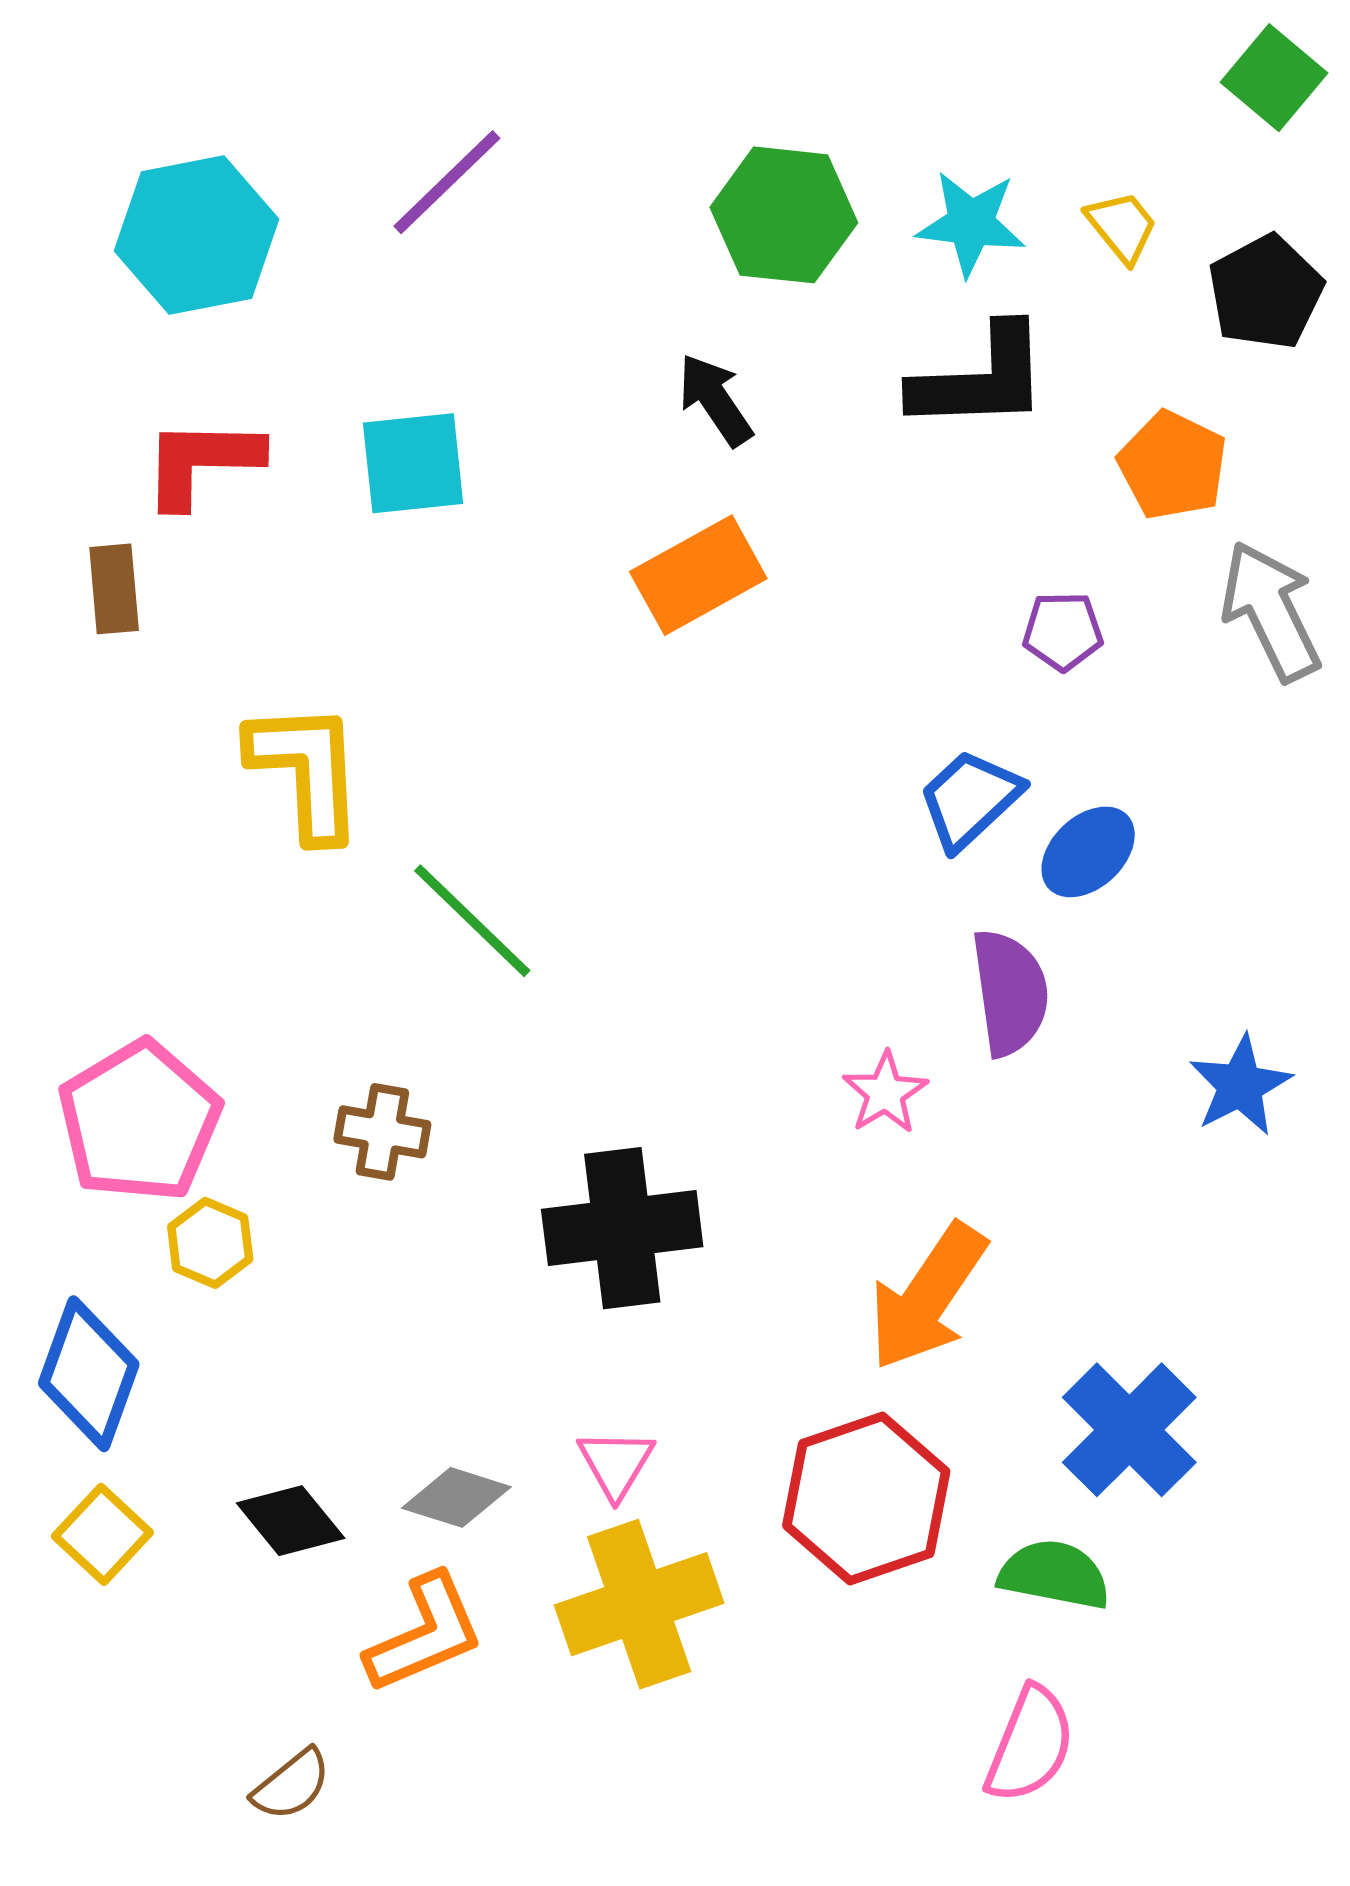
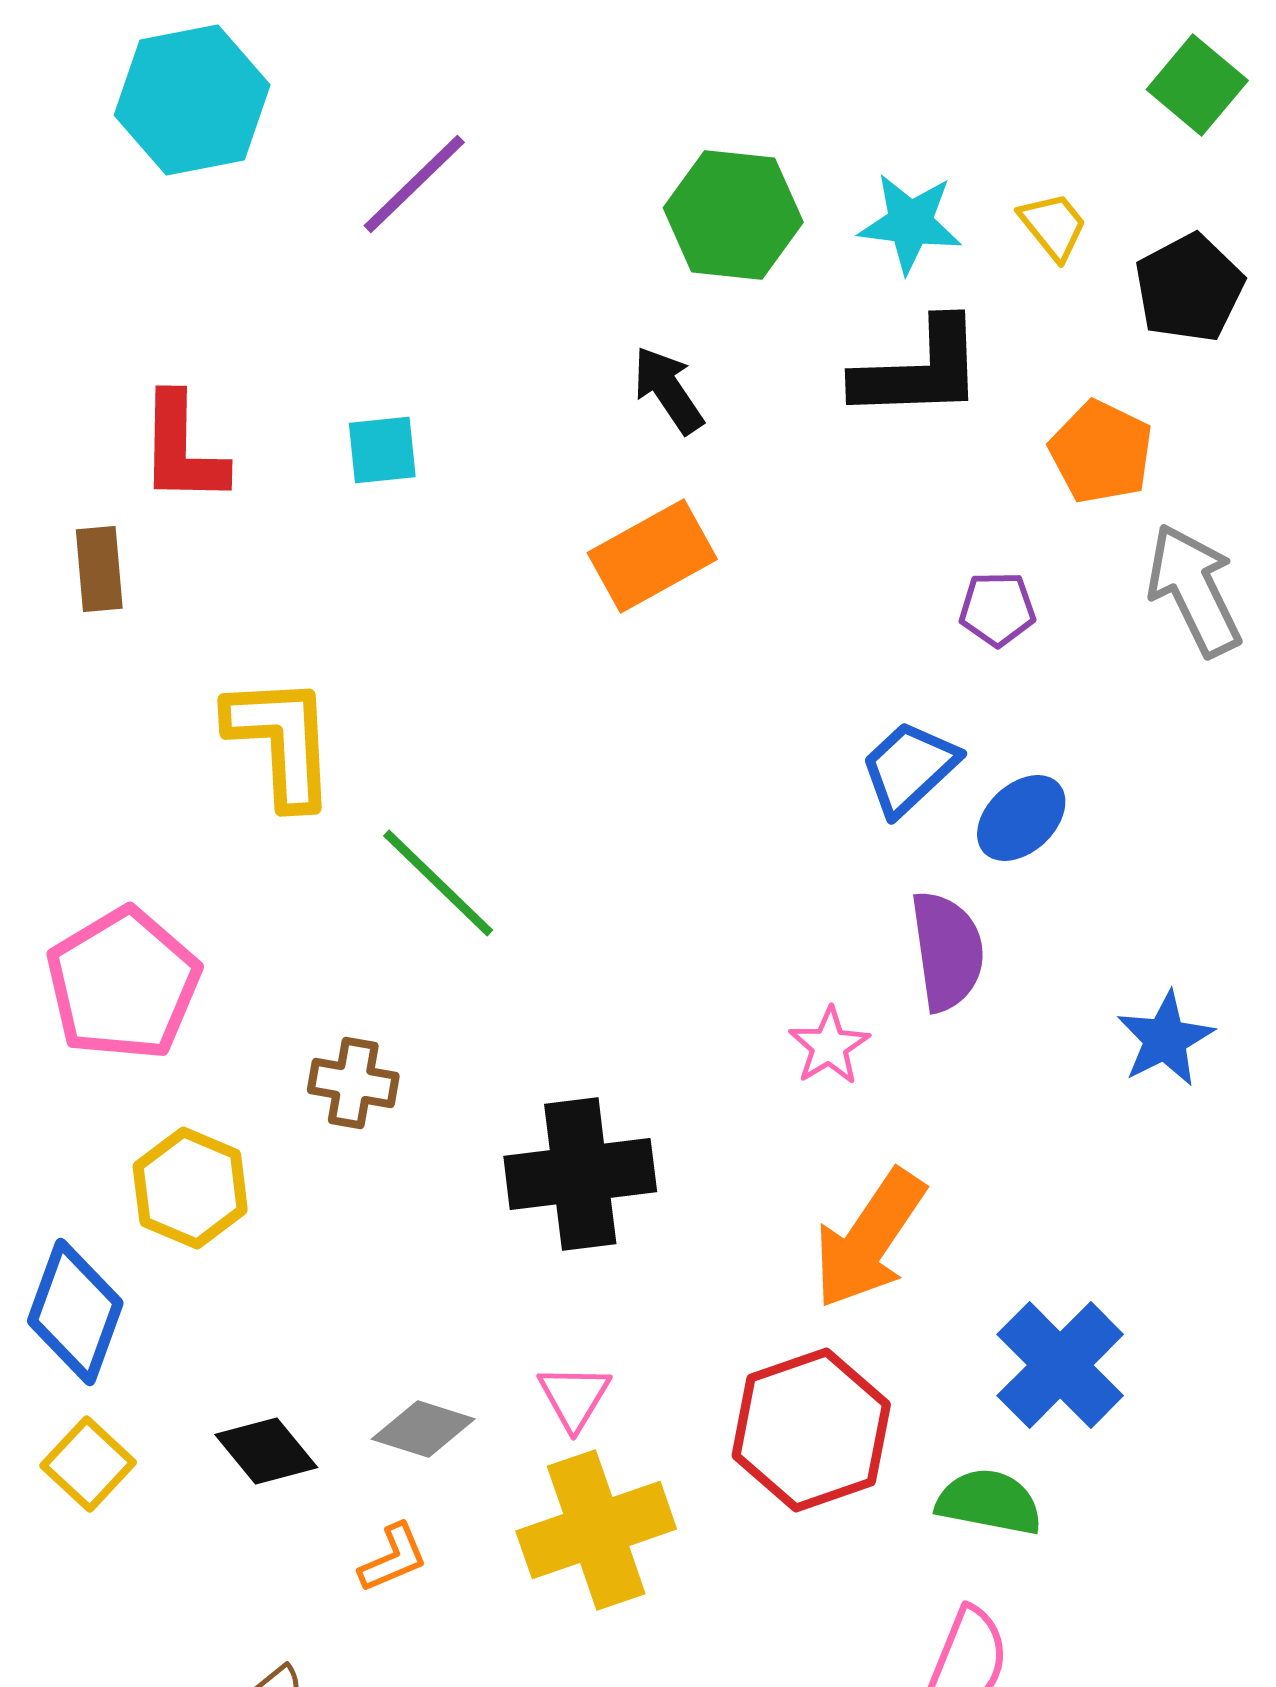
cyan hexagon: (196, 235) -> (192, 100), moved
red L-shape: (202, 462) -> (182, 449), turned -90
cyan square: (413, 463) -> (382, 450), size x0.7
pink pentagon: (139, 1121) -> (123, 984), moved
yellow hexagon: (210, 1243) -> (190, 1188), size x1.4
orange L-shape: (425, 1634) -> (393, 1558), size x0.6

